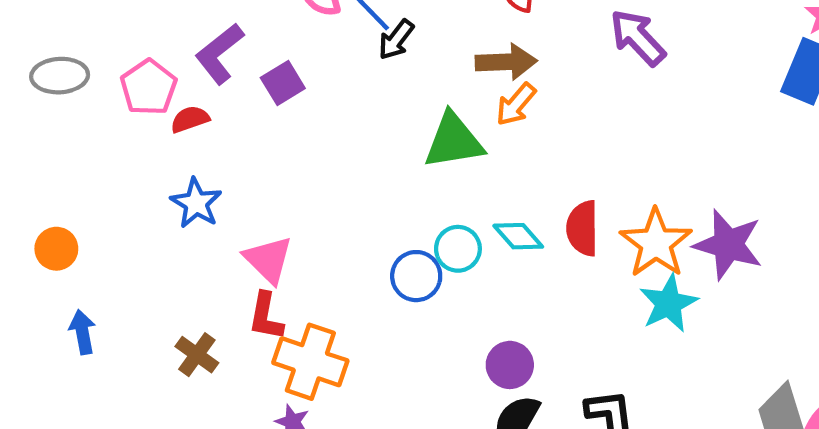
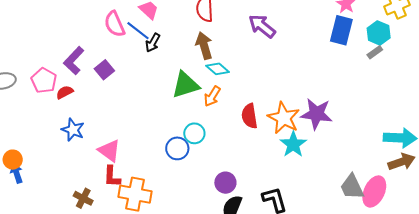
brown arrow: (506, 62) -> (204, 46), turned -96
orange arrow: (516, 104) -> (212, 96), moved
cyan diamond: (518, 236) -> (218, 69), moved
blue arrow: (82, 332) -> (17, 173), moved

